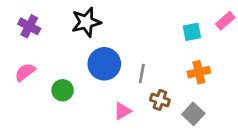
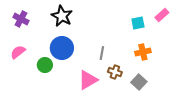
black star: (86, 22) -> (62, 16), turned -30
blue circle: (104, 64) -> (62, 48), moved
pink triangle: (122, 111) -> (88, 80), size x1.5

